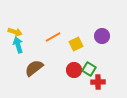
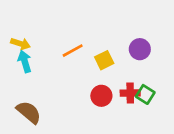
brown semicircle: (34, 68) -> (29, 112), moved, turned 78
green square: (89, 69) -> (145, 94), moved
red cross: (98, 82) -> (130, 93), moved

